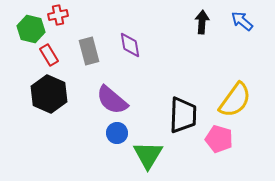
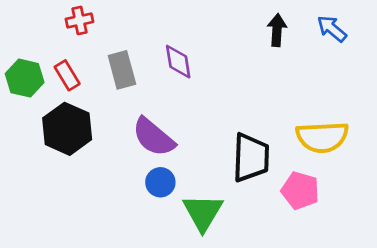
green hexagon: (31, 29) -> (25, 78), moved
yellow semicircle: (235, 100) -> (322, 137), turned 51

